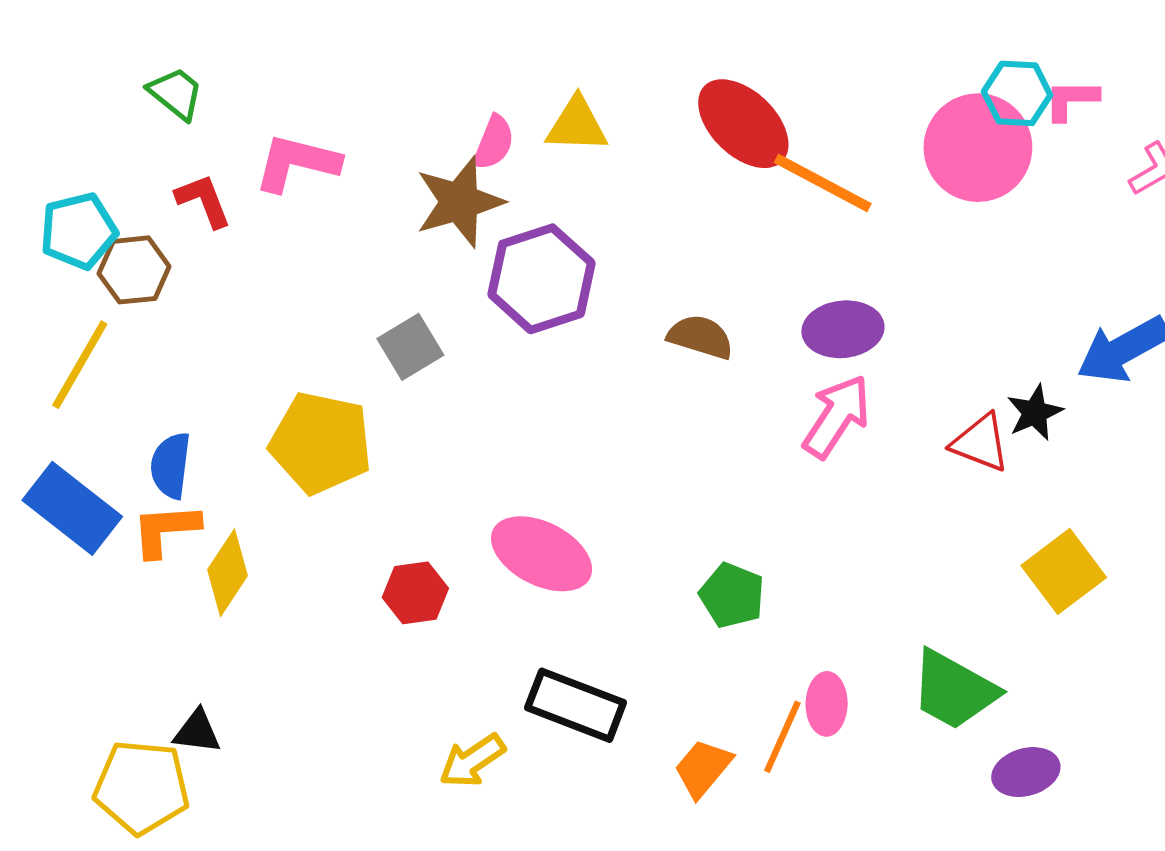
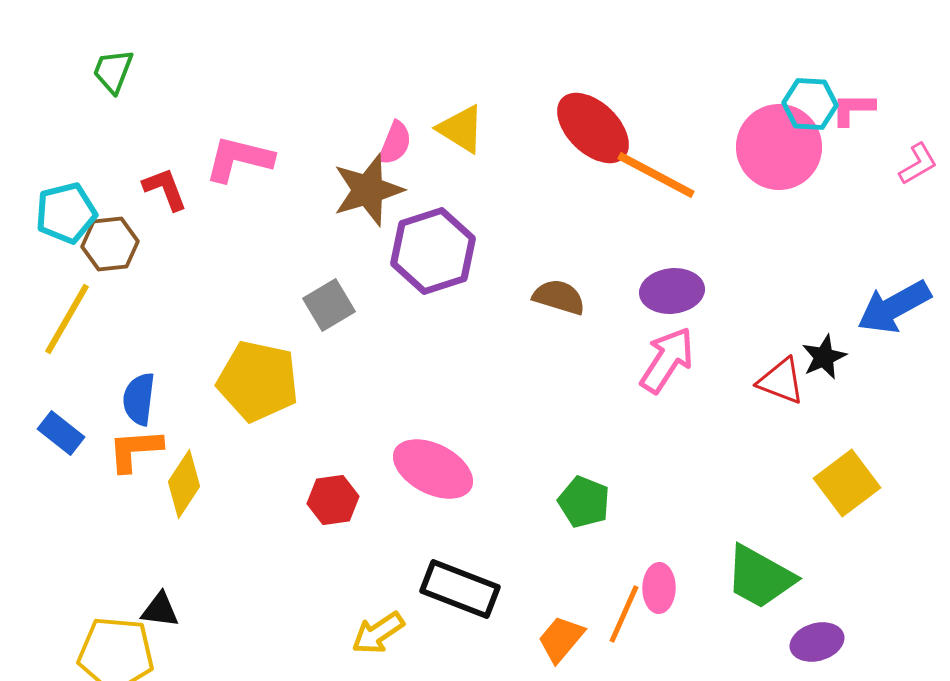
green trapezoid: (176, 93) -> (113, 71), moved, turned -108
yellow triangle: (577, 125) -> (461, 129), turned 30
blue rectangle: (72, 508) -> (61, 433), size x0.6

